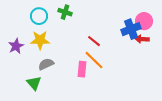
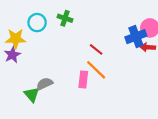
yellow star: (40, 40) -> (16, 39), moved
gray semicircle: (46, 64) -> (45, 84), moved

